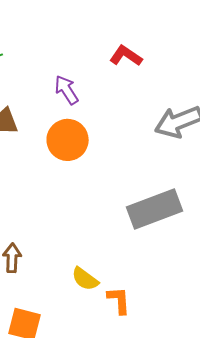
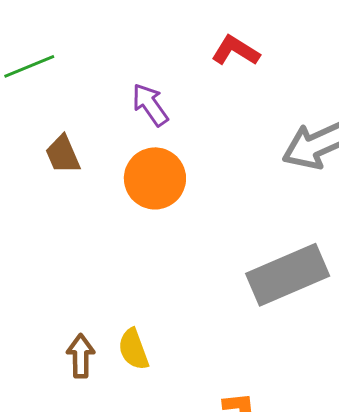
yellow semicircle: (85, 279) -> (133, 349), moved, turned 36

